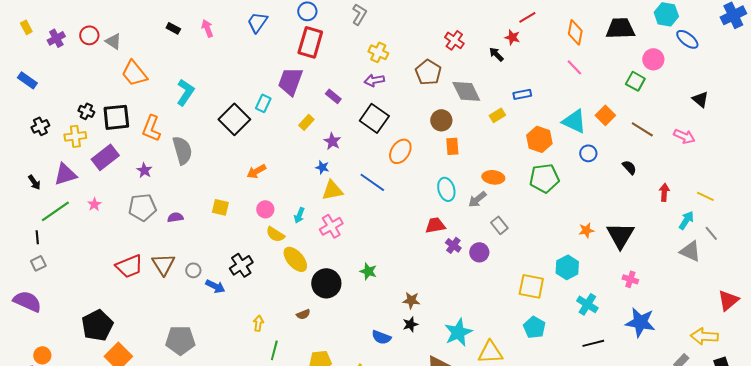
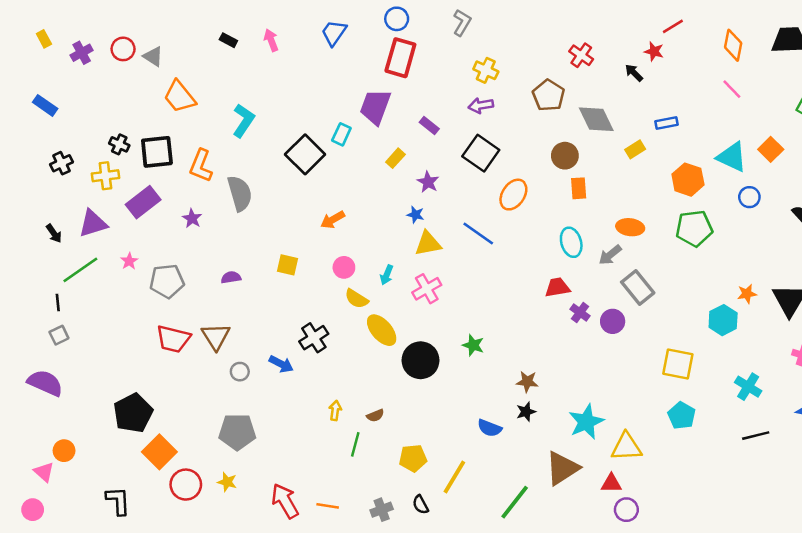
gray pentagon: (142, 207) -> (167, 281), moved
gray rectangle: (499, 225) -> (638, 287), size x1.5
red trapezoid: (129, 266) -> (173, 339), turned 36
cyan hexagon: (567, 267) -> (723, 320), moved
gray circle: (193, 270) -> (240, 372), moved
brown semicircle: (303, 314) -> (375, 416), moved

